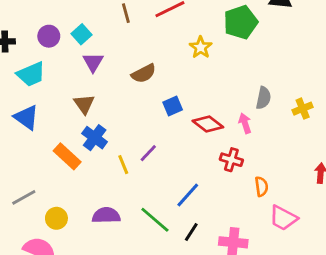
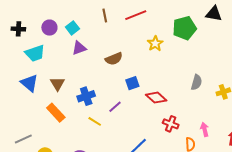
purple triangle: (93, 62) -> (79, 48), turned 35
brown triangle: (84, 104) -> (57, 84), moved
pink arrow: (245, 123) -> (205, 129), moved
blue cross: (95, 138) -> (86, 96), moved, turned 30
purple line: (148, 153) -> (115, 107), moved
yellow line: (123, 165) -> (95, 121), turned -40

